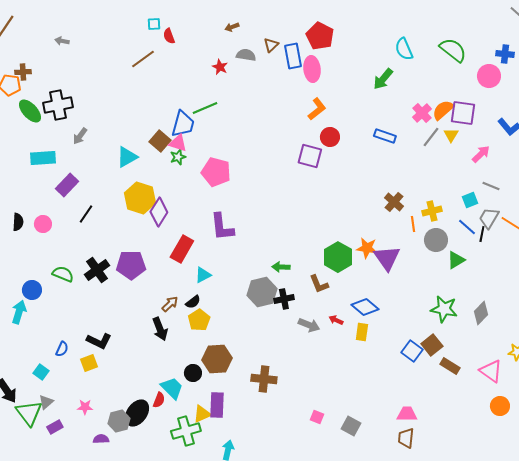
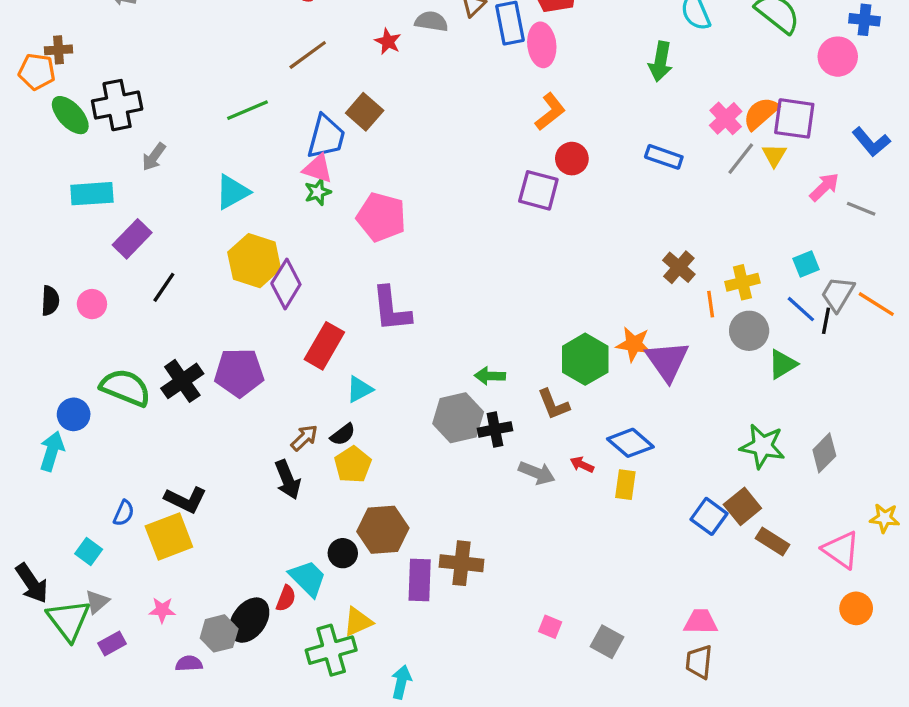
brown line: (143, 59) -> (308, 55), moved
green arrow: (383, 79) -> (660, 62), turned -30
green line: (205, 108) -> (247, 110), moved
brown square: (160, 141) -> (365, 112), moved
gray line: (491, 186) -> (861, 209), moved
green semicircle: (63, 274) -> (125, 388), size x1.4
yellow square: (89, 363) -> (169, 536), size x1.6
purple rectangle: (217, 405) -> (420, 580), moved

